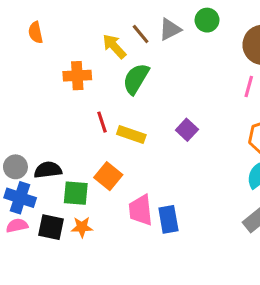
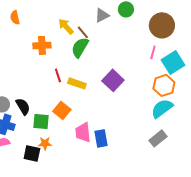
brown line: (141, 34) -> (83, 32), moved
purple square: (187, 130) -> (113, 80), size x1.5
black semicircle: (48, 170) -> (23, 106), turned 66
black square: (51, 227) -> (32, 153), moved

